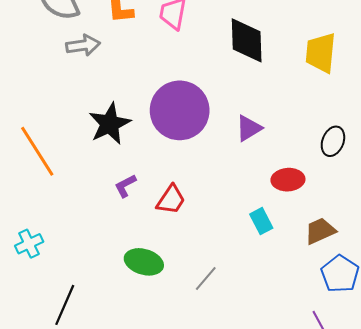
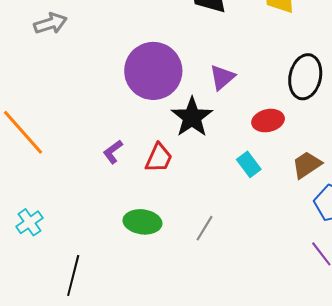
black star: (110, 124) -> (192, 117), moved
black ellipse: (333, 141) -> (305, 77), size x1.5

